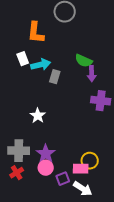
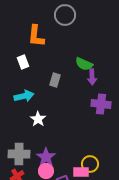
cyan arrow: (41, 65) -> (24, 96), moved

